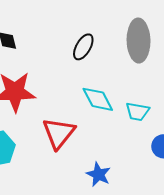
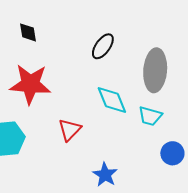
gray ellipse: (139, 41) -> (155, 70), moved
red triangle: (59, 133) -> (70, 130), size x0.7

